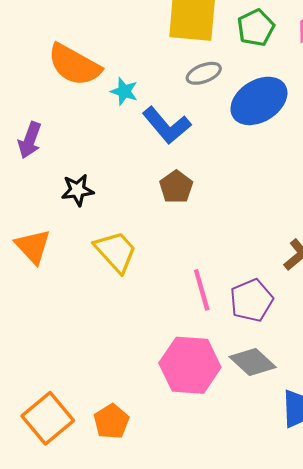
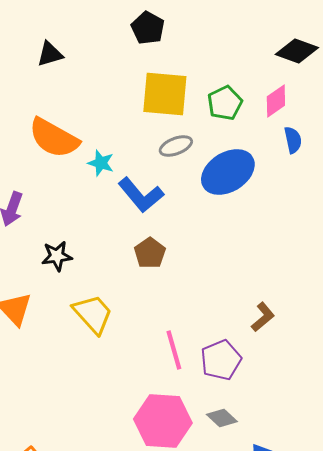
gray diamond: (253, 362) -> (222, 418), size x0.7

